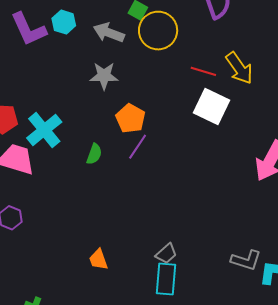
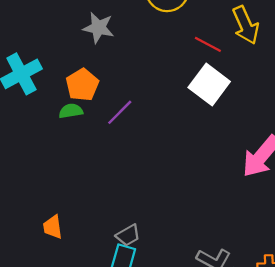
yellow arrow: (239, 68) -> (246, 25), moved
orange pentagon: (130, 118) -> (82, 85), moved
green semicircle: (94, 154) -> (71, 111), turned -130

